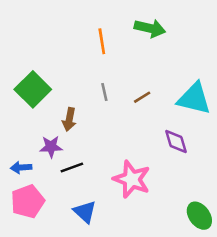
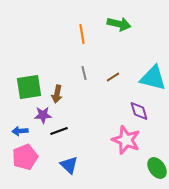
green square: (33, 89) -> (29, 87), moved, turned 36
pink star: (132, 179) -> (126, 140), moved

